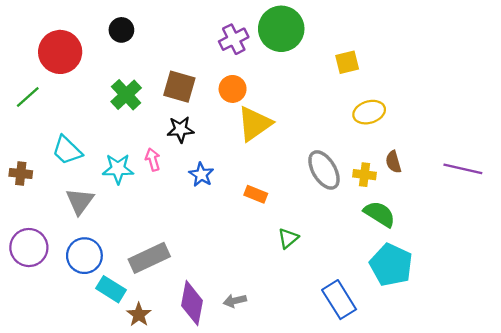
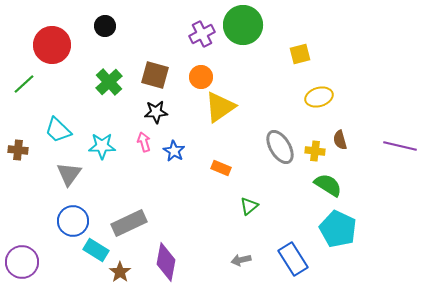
pink arrow: (153, 160) -> (144, 142), moved
purple circle: (29, 248) -> (22, 262), moved
gray arrow: (235, 301) -> (241, 260), moved

